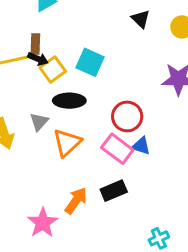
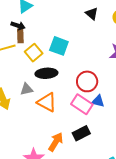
black arrow: (38, 59) -> (18, 26), moved
gray triangle: (39, 122) -> (27, 89), turned 40
orange triangle: (67, 143) -> (47, 102), turned -45

